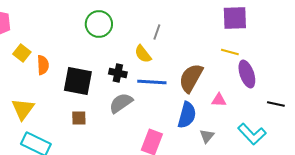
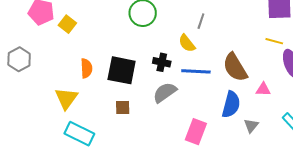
yellow square: (22, 53) -> (67, 24), moved
orange semicircle: (43, 65) -> (86, 68), moved
brown semicircle: (191, 78) -> (235, 67), turned -60

